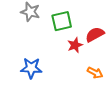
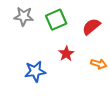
red star: (75, 45) -> (66, 54), moved

